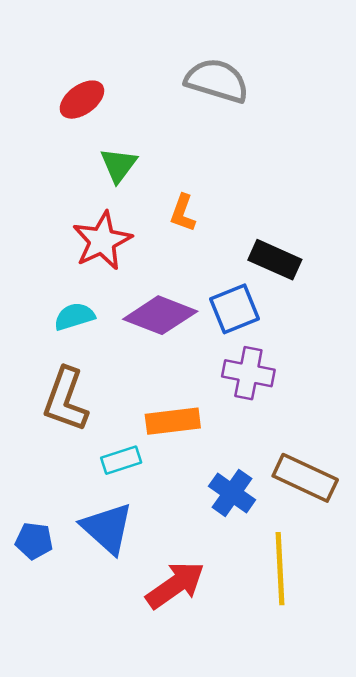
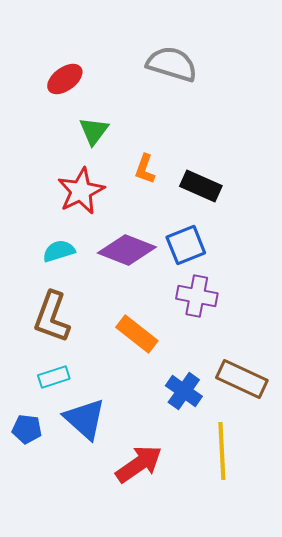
black rectangle: (275, 260) -> (201, 186), moved
orange rectangle: (173, 421) -> (137, 334), turned 45
cyan rectangle: (121, 460) -> (54, 377), moved

